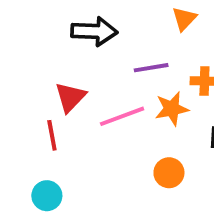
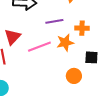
orange circle: (169, 173) -> (74, 76), moved

